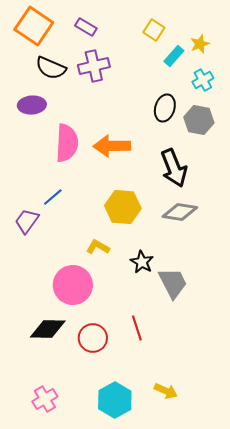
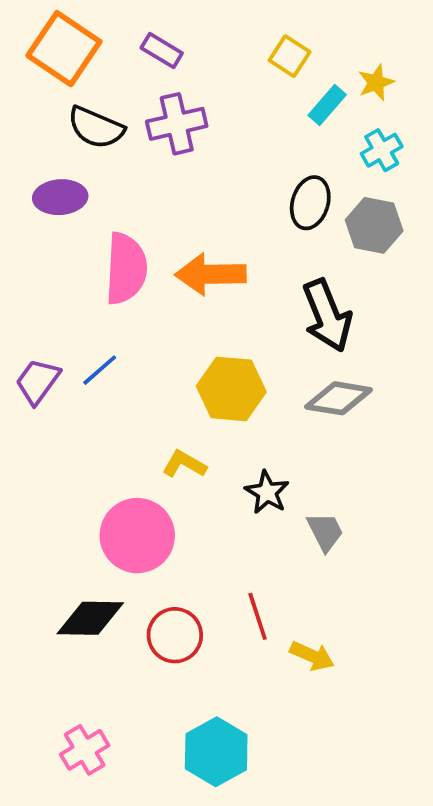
purple trapezoid: (27, 221) -> (38, 381), moved
gray trapezoid: (173, 283) -> (325, 532), size x0.7
yellow arrow: (166, 391) -> (312, 656), moved

